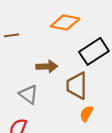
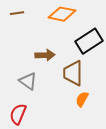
brown line: (11, 35) -> (17, 13), moved

